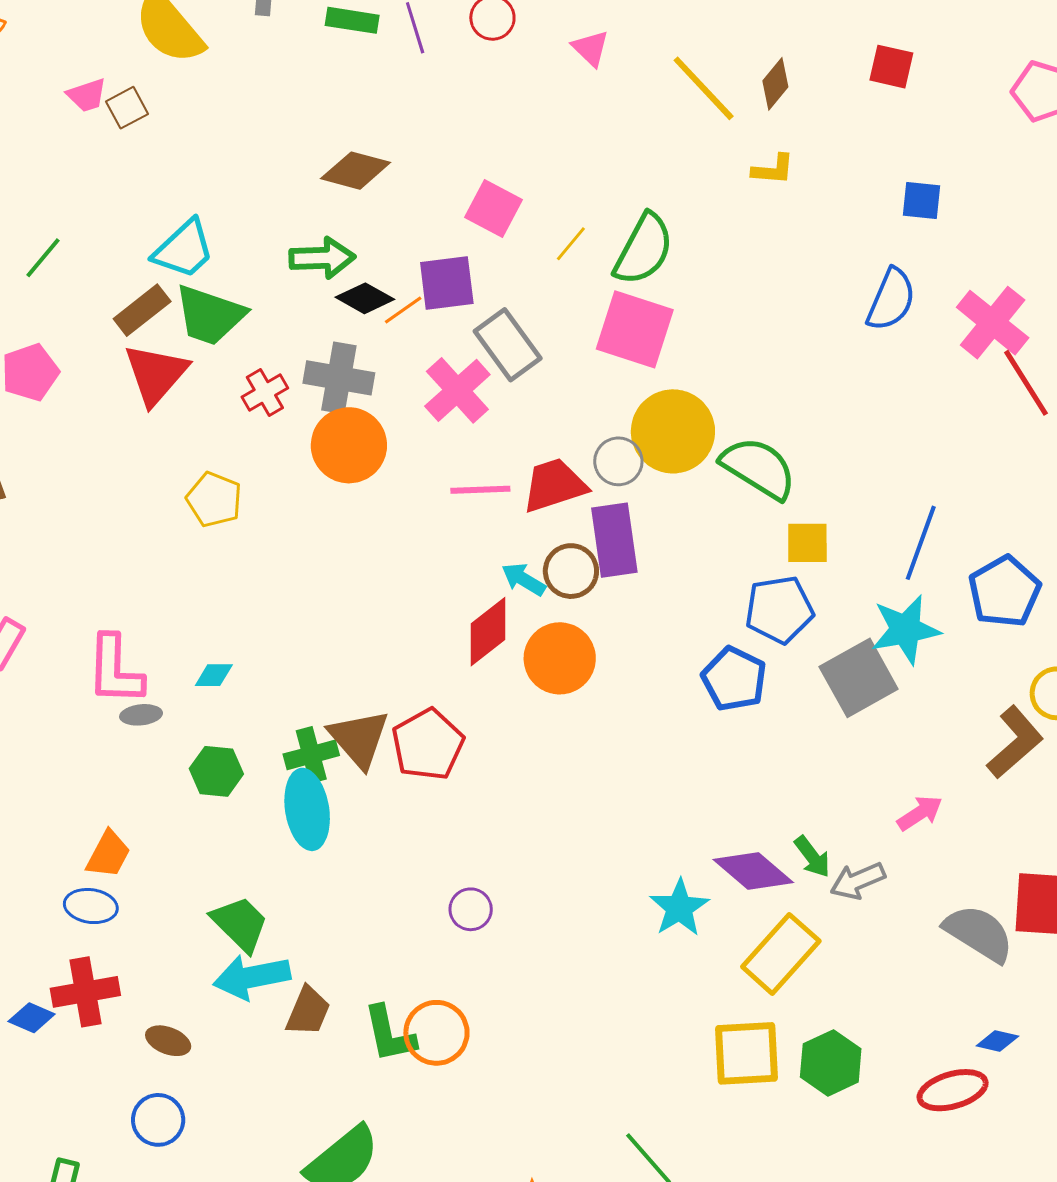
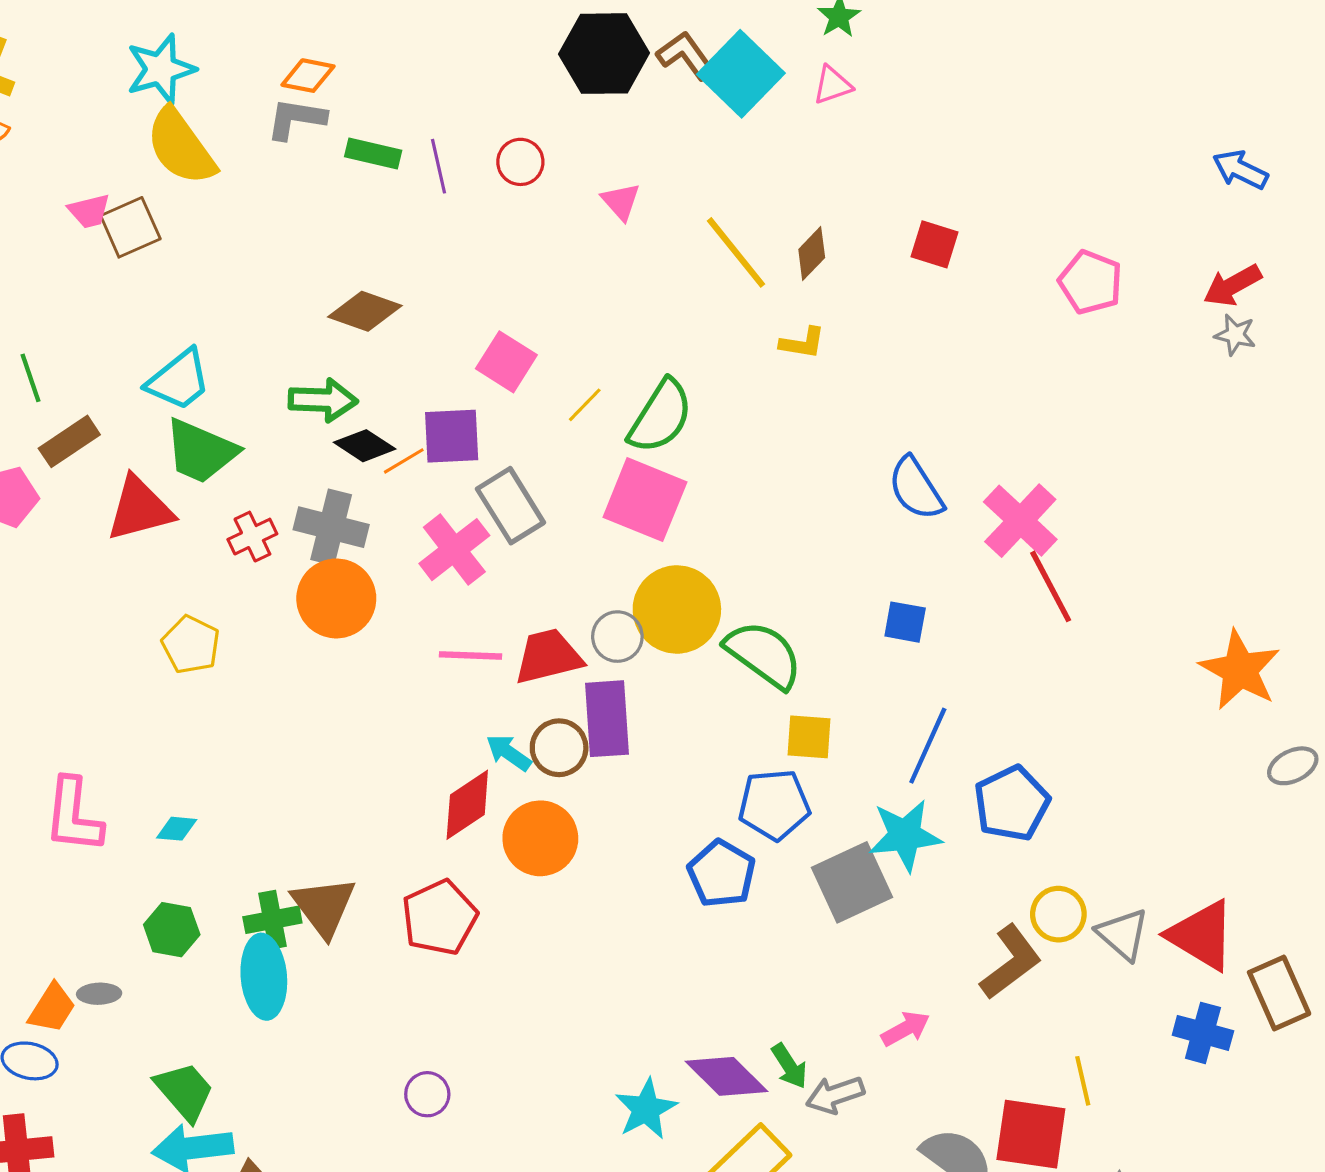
brown square: (127, 108) -> (130, 227), size x1.4
blue square: (921, 200) -> (905, 622), moved
green line: (43, 258) -> (31, 378), turned -63
blue semicircle: (891, 300) -> (916, 488), turned 120
brown rectangle: (142, 310) -> (69, 441), moved
red triangle: (156, 374) -> (140, 509), turned 30
gray ellipse: (141, 715) -> (99, 994), moved
red pentagon: (428, 744) -> (440, 918), moved

